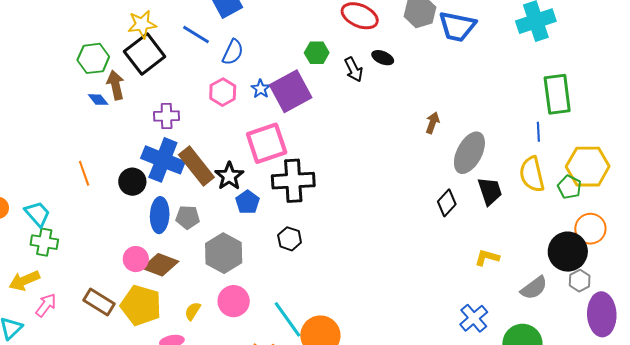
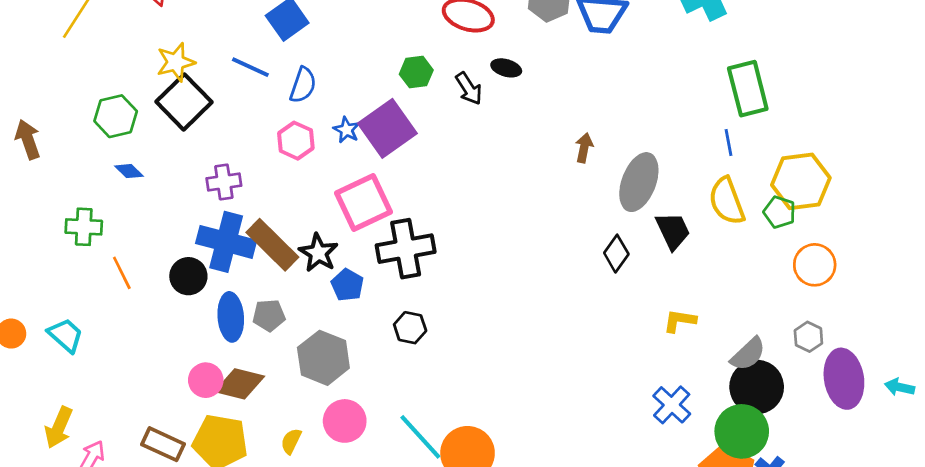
brown arrow: (116, 85) -> (28, 139), moved
green cross: (44, 242) -> (84, 227), moved
black circle: (568, 252) -> (757, 387), moved
yellow arrow: (24, 281) -> (59, 427), turned -36

